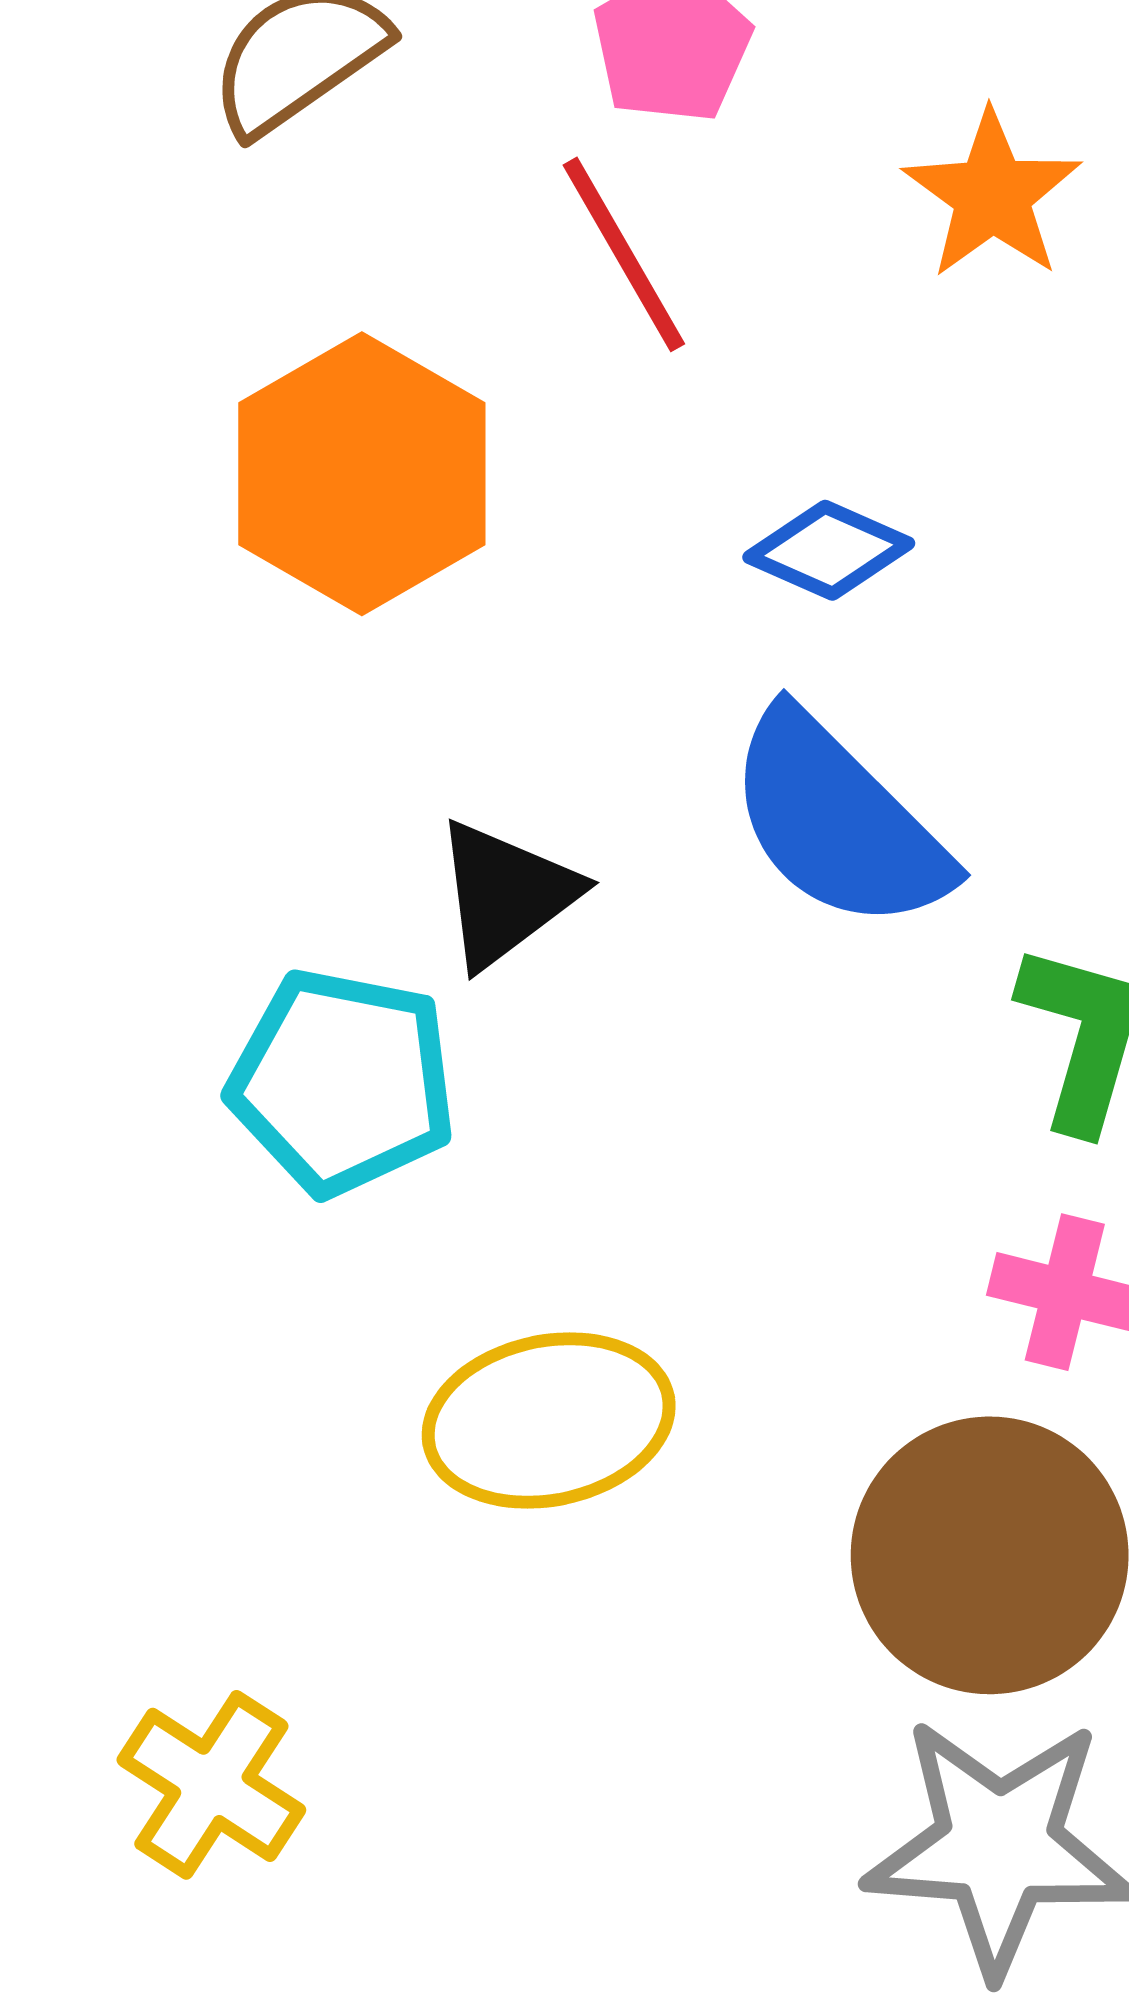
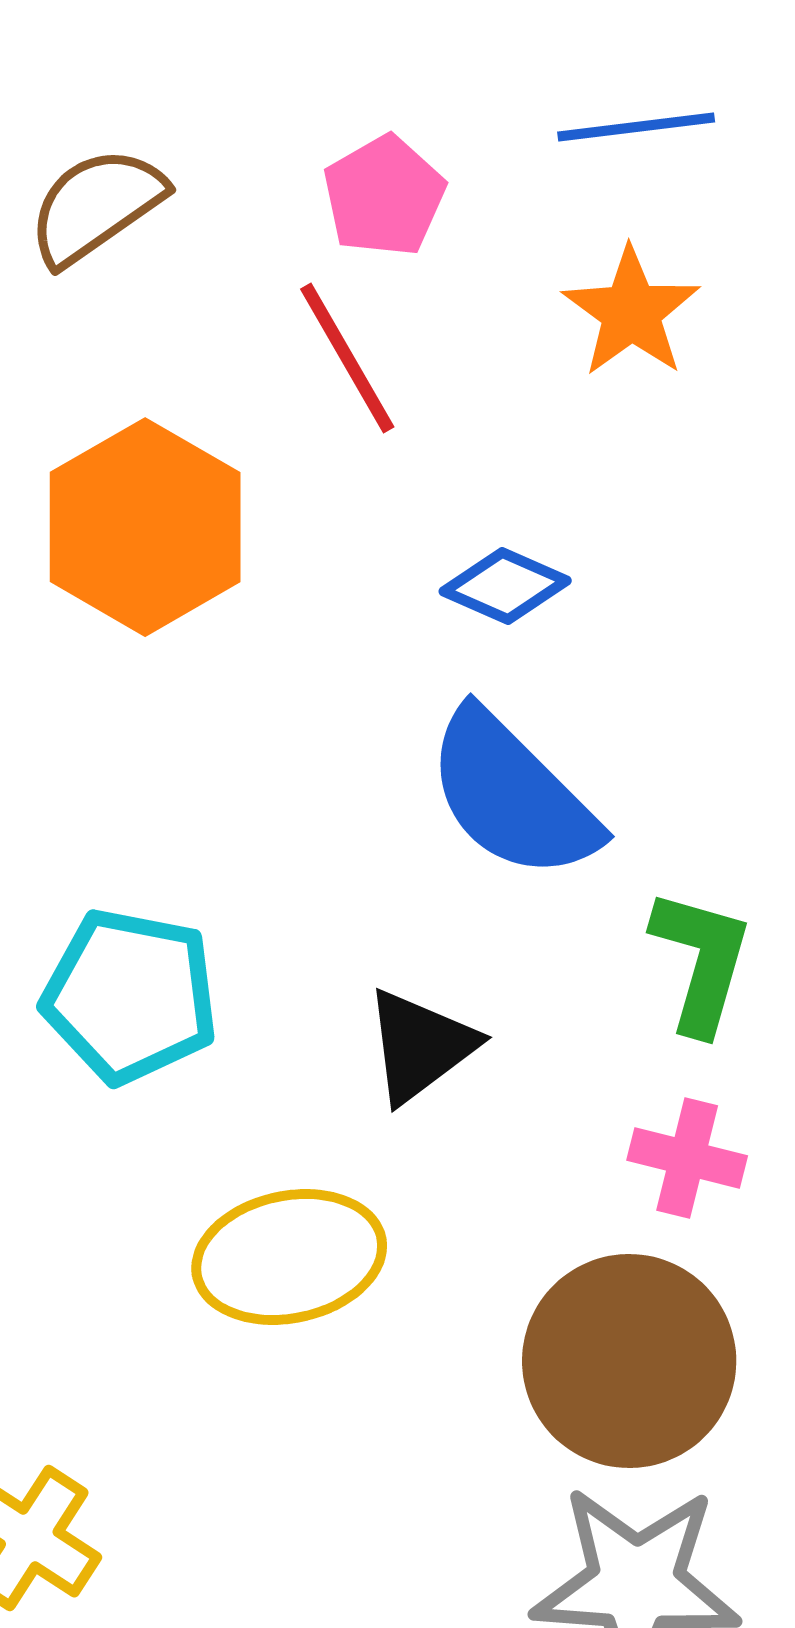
black triangle: (506, 894) -> (420, 1046), moved

